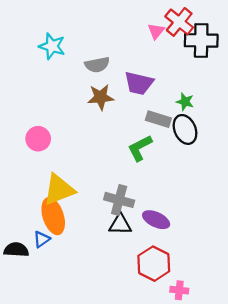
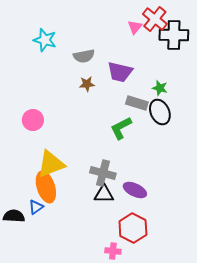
brown star: (101, 97) -> (87, 84), size x0.7
pink cross: (179, 290) -> (113, 251), moved

